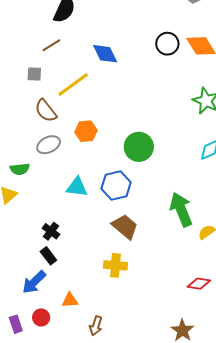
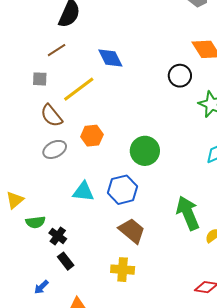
black circle: (167, 44) -> (180, 76), moved
green semicircle: (20, 169) -> (35, 222), moved
black rectangle: (48, 256) -> (66, 261), moved
blue arrow: (34, 282) -> (41, 287), size x0.6

